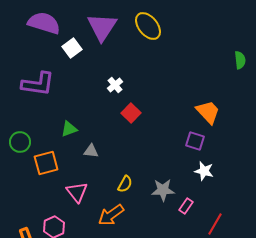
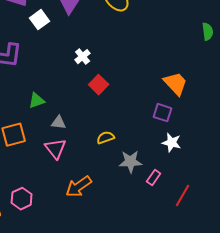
yellow semicircle: (125, 184) -> (106, 138), moved, turned -138
pink triangle: (77, 192) -> (56, 149), moved

